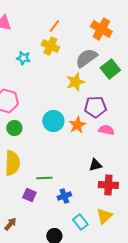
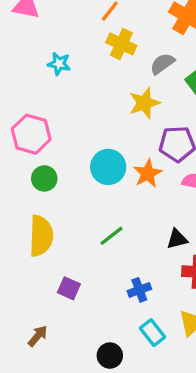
yellow cross: (50, 46) -> (121, 44), moved
gray semicircle: (86, 58) -> (162, 64), size x0.7
green line: (44, 178) -> (111, 236), moved, turned -35
blue cross: (64, 196) -> (139, 290), moved

